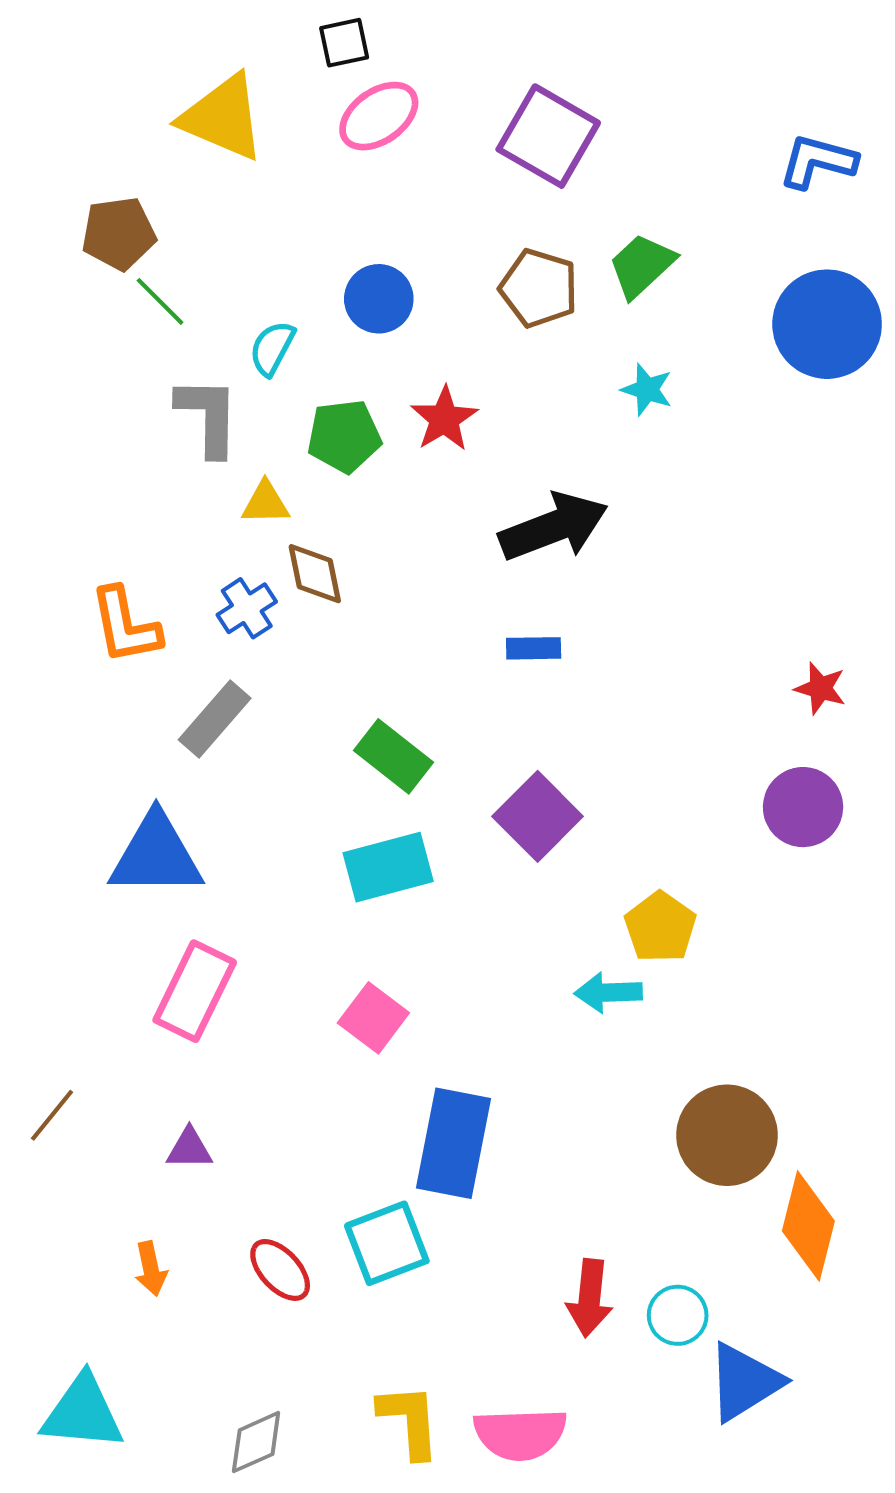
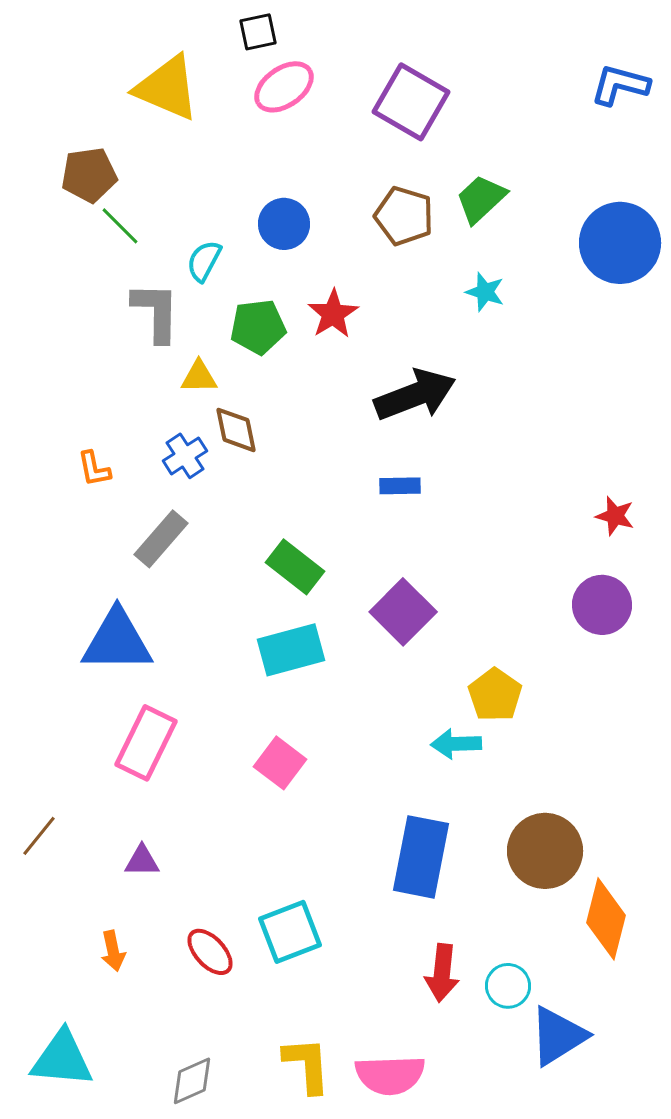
blue L-shape: (818, 161) -> (620, 85), moved
orange L-shape: (125, 626) -> (94, 469), size x0.6
blue rectangle: (454, 1143) -> (421, 857), moved

